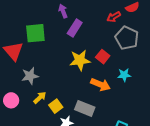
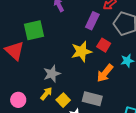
purple rectangle: (75, 28) -> (92, 21), moved
gray star: (30, 76) -> (52, 74), moved
orange arrow: (100, 85) -> (105, 73), turned 114

